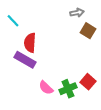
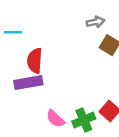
cyan line: (13, 21) -> (13, 32), turned -48
purple rectangle: (25, 60) -> (28, 83), turned -40

